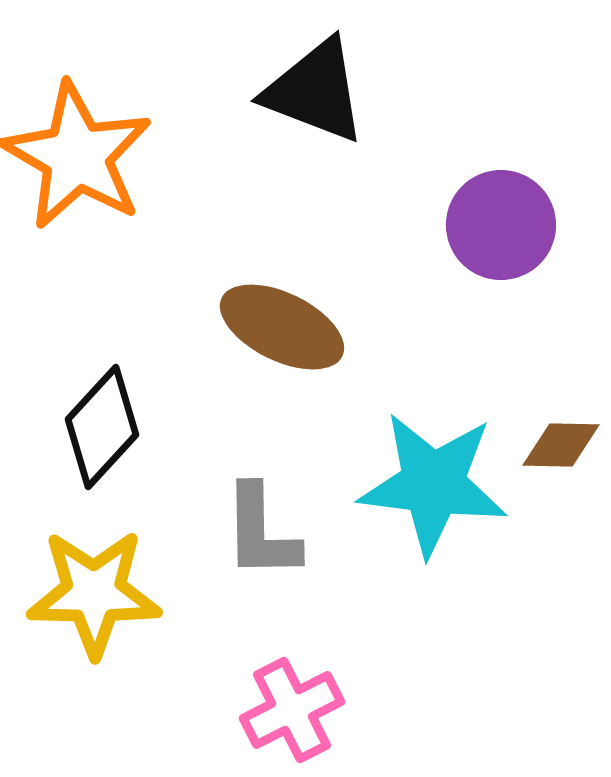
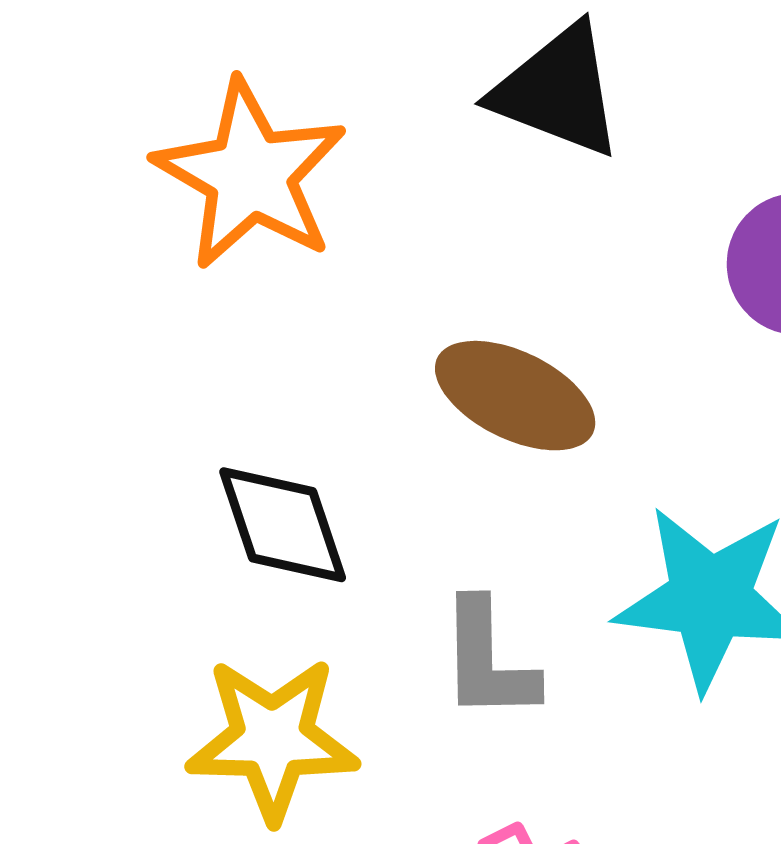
black diamond: (102, 427) -> (283, 525), turned -61

